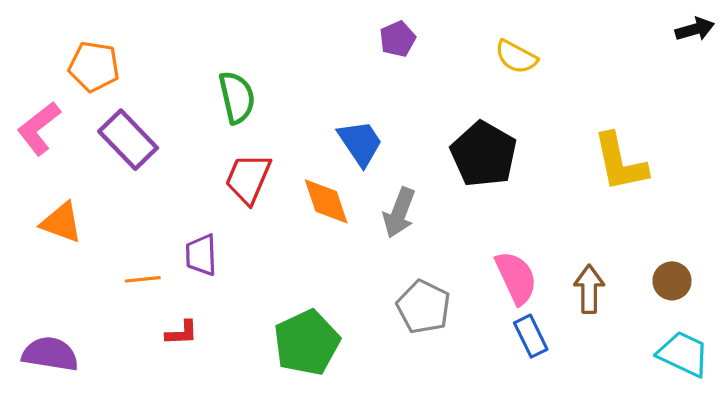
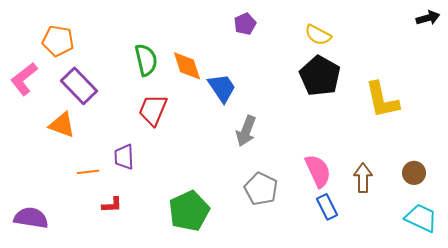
black pentagon: (484, 154) -> (320, 76), moved
orange diamond: (326, 201) -> (187, 66), moved
orange triangle: (62, 222) -> (62, 125), moved

